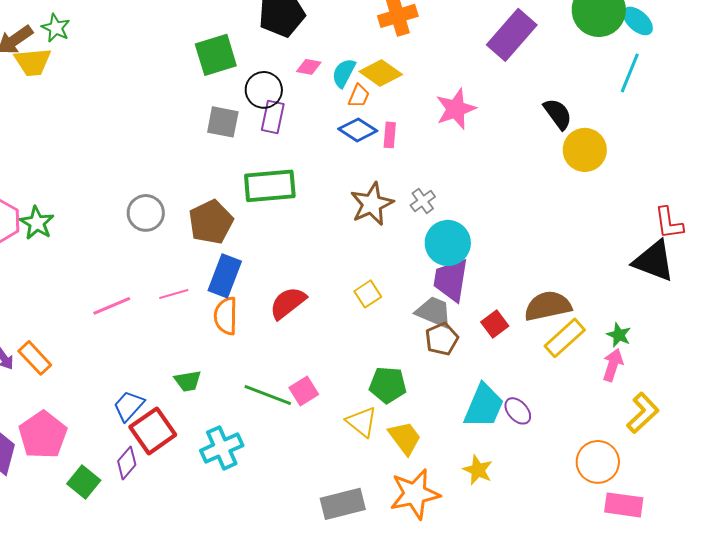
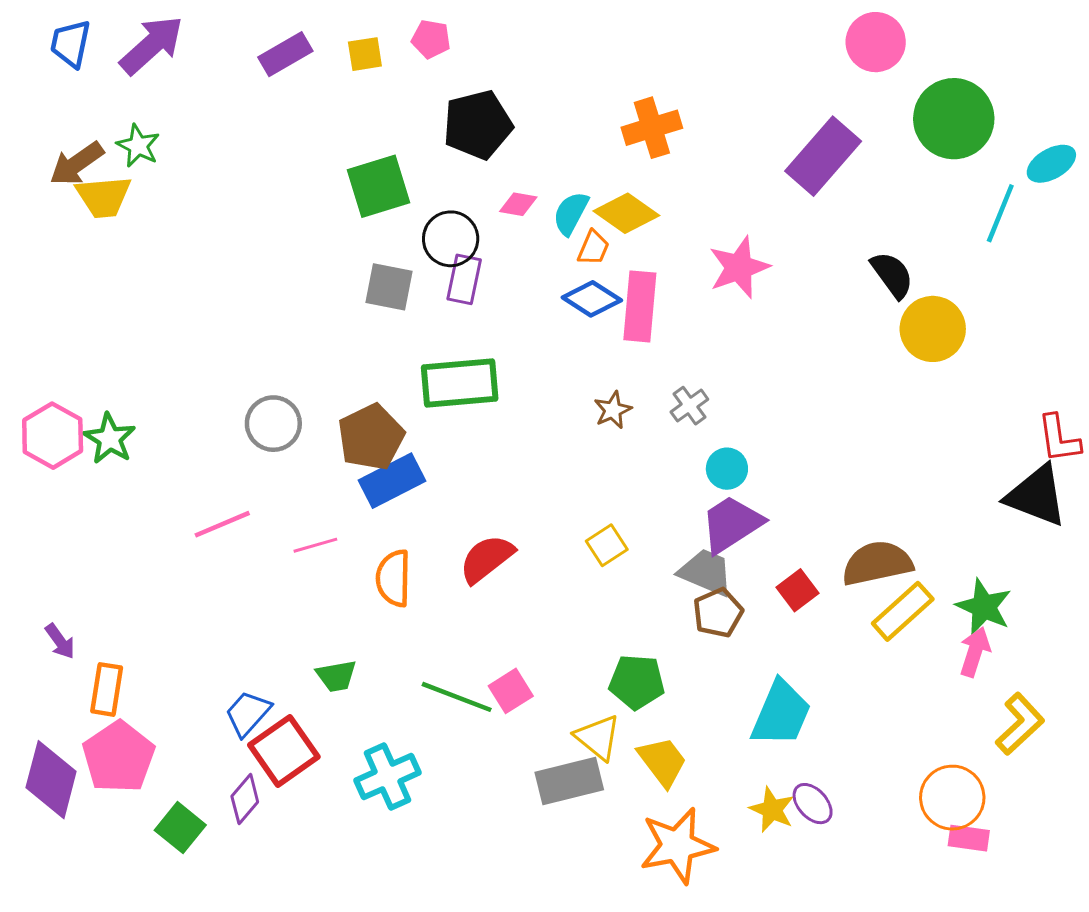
cyan ellipse: (638, 21) -> (1051, 164), moved, turned -72
pink rectangle: (390, 135) -> (640, 306), size x1.8
brown star: (372, 204) -> (613, 410), size x0.6
cyan circle: (448, 243) -> (727, 469), size x0.6
blue rectangle: (225, 276) -> (392, 481), moved, turned 42
purple trapezoid: (451, 280) -> (731, 524), turned 48
pink line: (112, 306) -> (222, 524), moved
green star: (619, 335) -> (984, 607), size x1.5
orange rectangle: (35, 358) -> (107, 689), moved, turned 52
purple ellipse: (518, 411) -> (813, 804), moved
gray rectangle: (343, 504) -> (569, 781), moved
pink rectangle: (624, 505) -> (969, 838), moved, size x0.7

